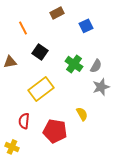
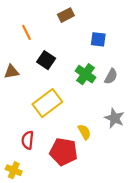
blue square: (86, 26) -> (98, 39), moved, turned 32
gray star: (101, 87) -> (114, 118), moved, turned -30
yellow semicircle: (82, 114) -> (84, 132), moved

